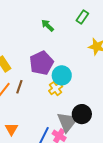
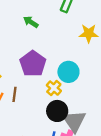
cyan circle: (62, 75) -> (68, 72), moved
black circle: (82, 114) -> (57, 111), moved

